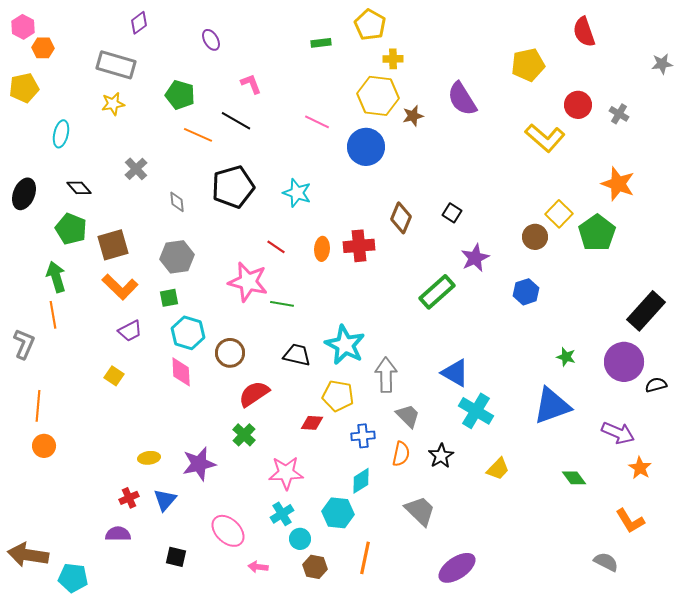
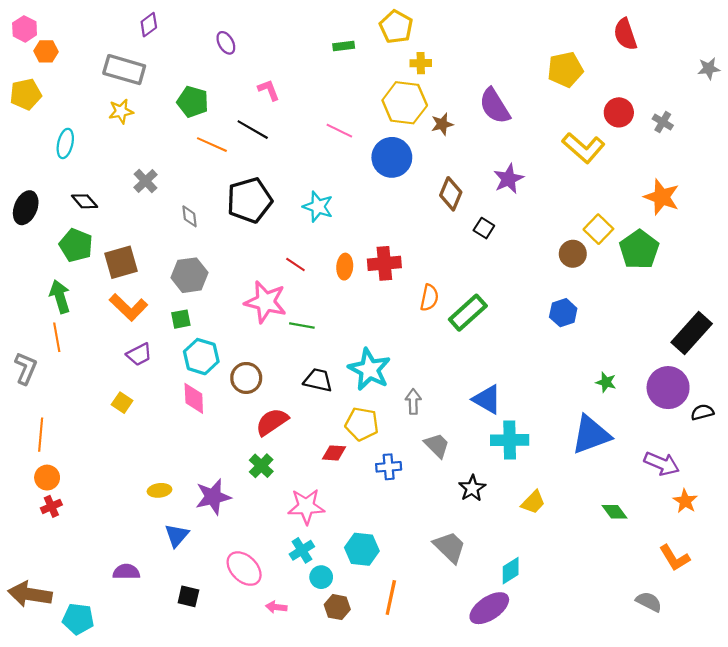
brown diamond: (401, 218) -> (451, 194), moved
purple star: (475, 258) -> (509, 179), moved
gray arrow: (386, 375) -> (413, 402), size x0.7
cyan cross: (476, 411) -> (510, 440), turned -32
orange semicircle: (401, 454) -> (429, 298), moved
cyan diamond: (361, 481) -> (511, 571), moved
red cross: (129, 498) -> (51, 506), moved

